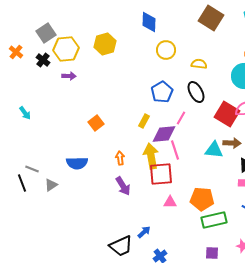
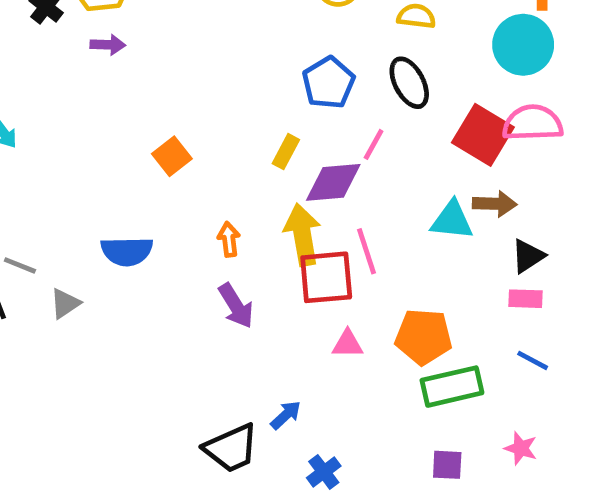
pink line: (175, 150) -> (366, 251), moved

